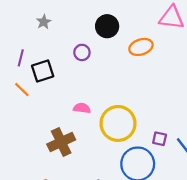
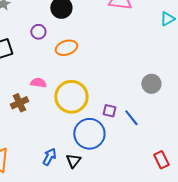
orange ellipse: (141, 47) -> (66, 48), moved
brown cross: (61, 142) -> (19, 103), moved, size x0.7

